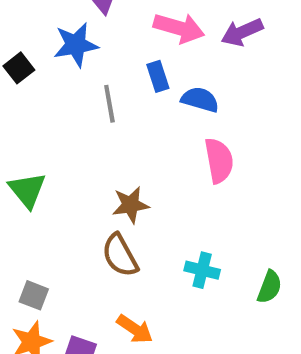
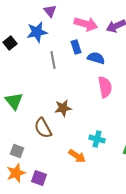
brown semicircle: (120, 255) -> (43, 128), moved
orange arrow: (135, 329) -> (77, 156), moved

